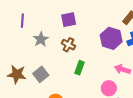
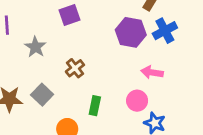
brown cross: (68, 45) -> (75, 68), moved, turned 32
green rectangle: (80, 68) -> (95, 106), moved

